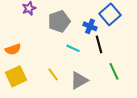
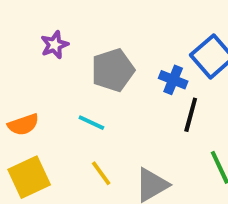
black line: (99, 44) -> (191, 115), turned 30
cyan line: (73, 48) -> (91, 123), moved

